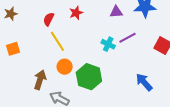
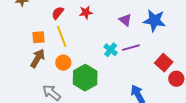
purple triangle: (116, 12) -> (125, 20), turned 32
orange square: (13, 49) -> (38, 37), moved
brown arrow: (40, 80) -> (38, 58), moved

